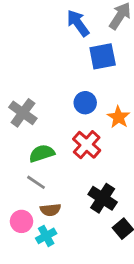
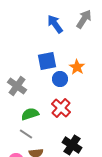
blue square: (103, 56) -> (47, 61), moved
orange star: (118, 117) -> (77, 67), moved

